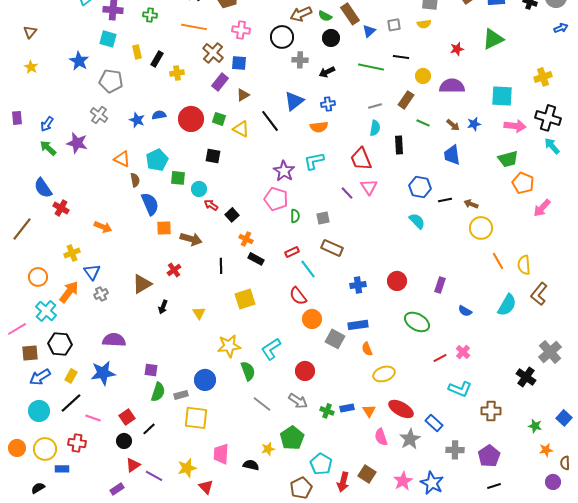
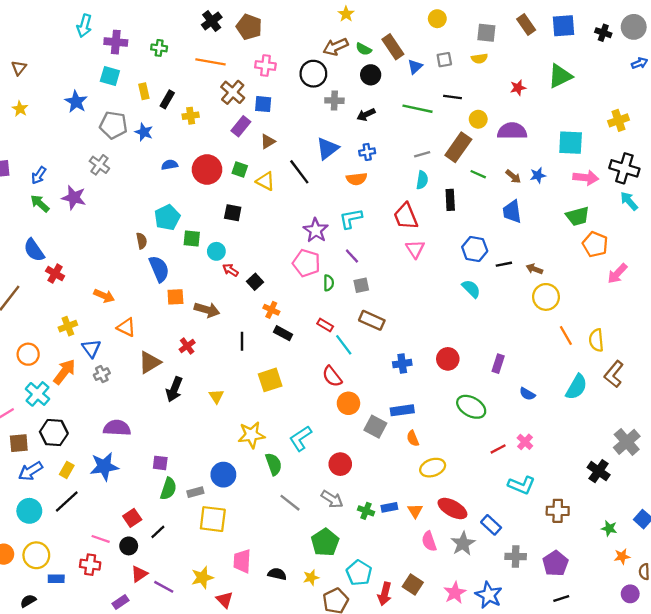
brown rectangle: (406, 100) -> (458, 147), size x1.4
blue star: (137, 120) -> (144, 132), moved
orange triangle: (122, 159) -> (126, 327), moved
purple line: (347, 193) -> (352, 256), moved
red rectangle: (292, 252) -> (325, 325), turned 56
black arrow: (163, 307) -> (174, 389), size x1.5
pink line: (93, 418) -> (101, 539), moved
red cross: (77, 443) -> (90, 565), moved
yellow star: (268, 449) -> (311, 577), moved

